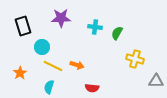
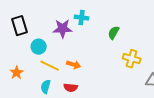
purple star: (61, 18) -> (63, 29), moved
cyan cross: (95, 27) -> (82, 18), moved
red semicircle: (92, 88) -> (71, 88), moved

